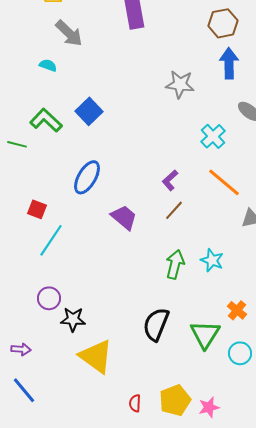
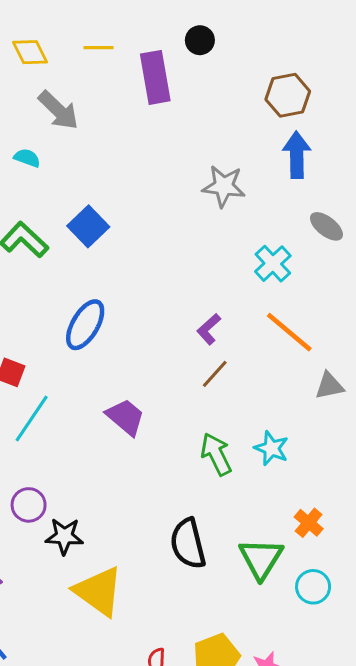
purple trapezoid: (124, 217) -> (125, 417), moved
green arrow: (175, 264) -> (216, 454), turned -40
black semicircle: (156, 324) -> (188, 544), turned -36

